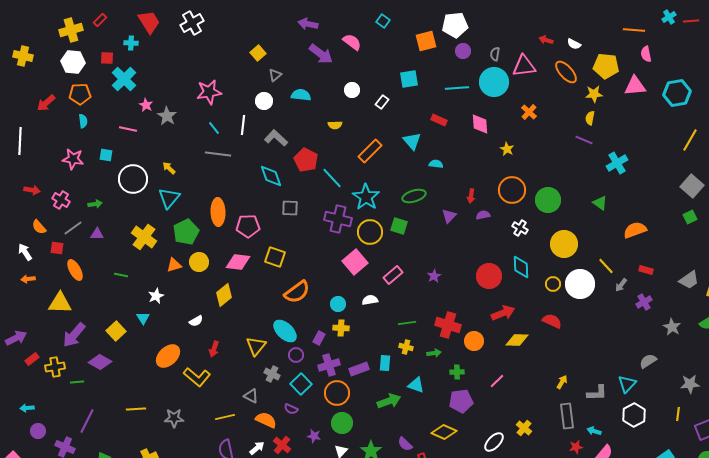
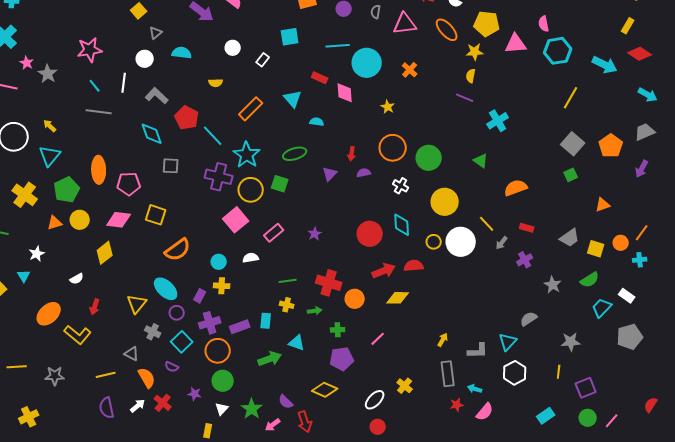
pink semicircle: (646, 54) -> (544, 24), moved
cyan circle: (494, 82) -> (367, 63), moved
pink diamond: (480, 124) -> (345, 93), moved
red semicircle: (552, 321) -> (414, 266), moved, turned -30
orange semicircle: (266, 420) -> (147, 378), turned 35

